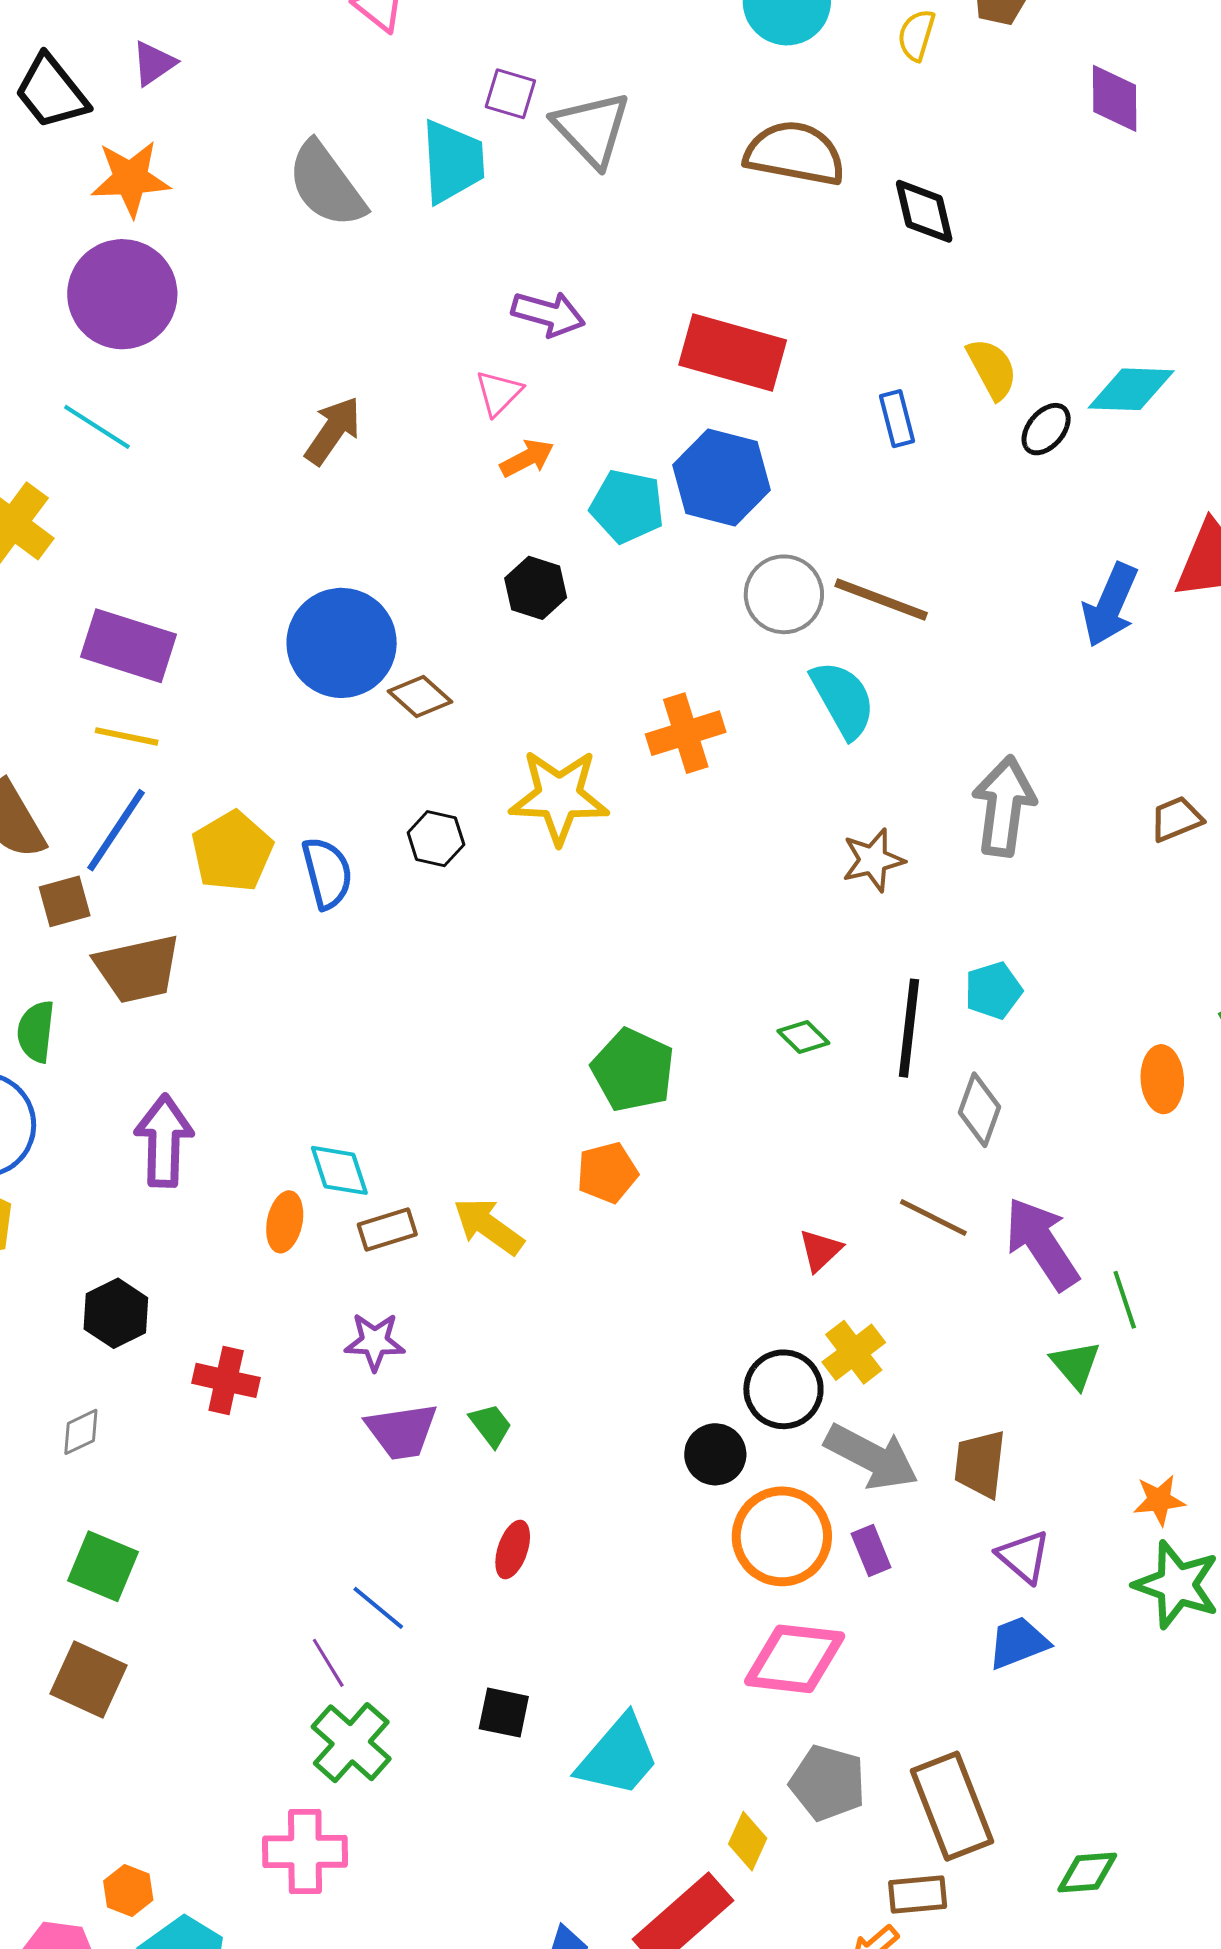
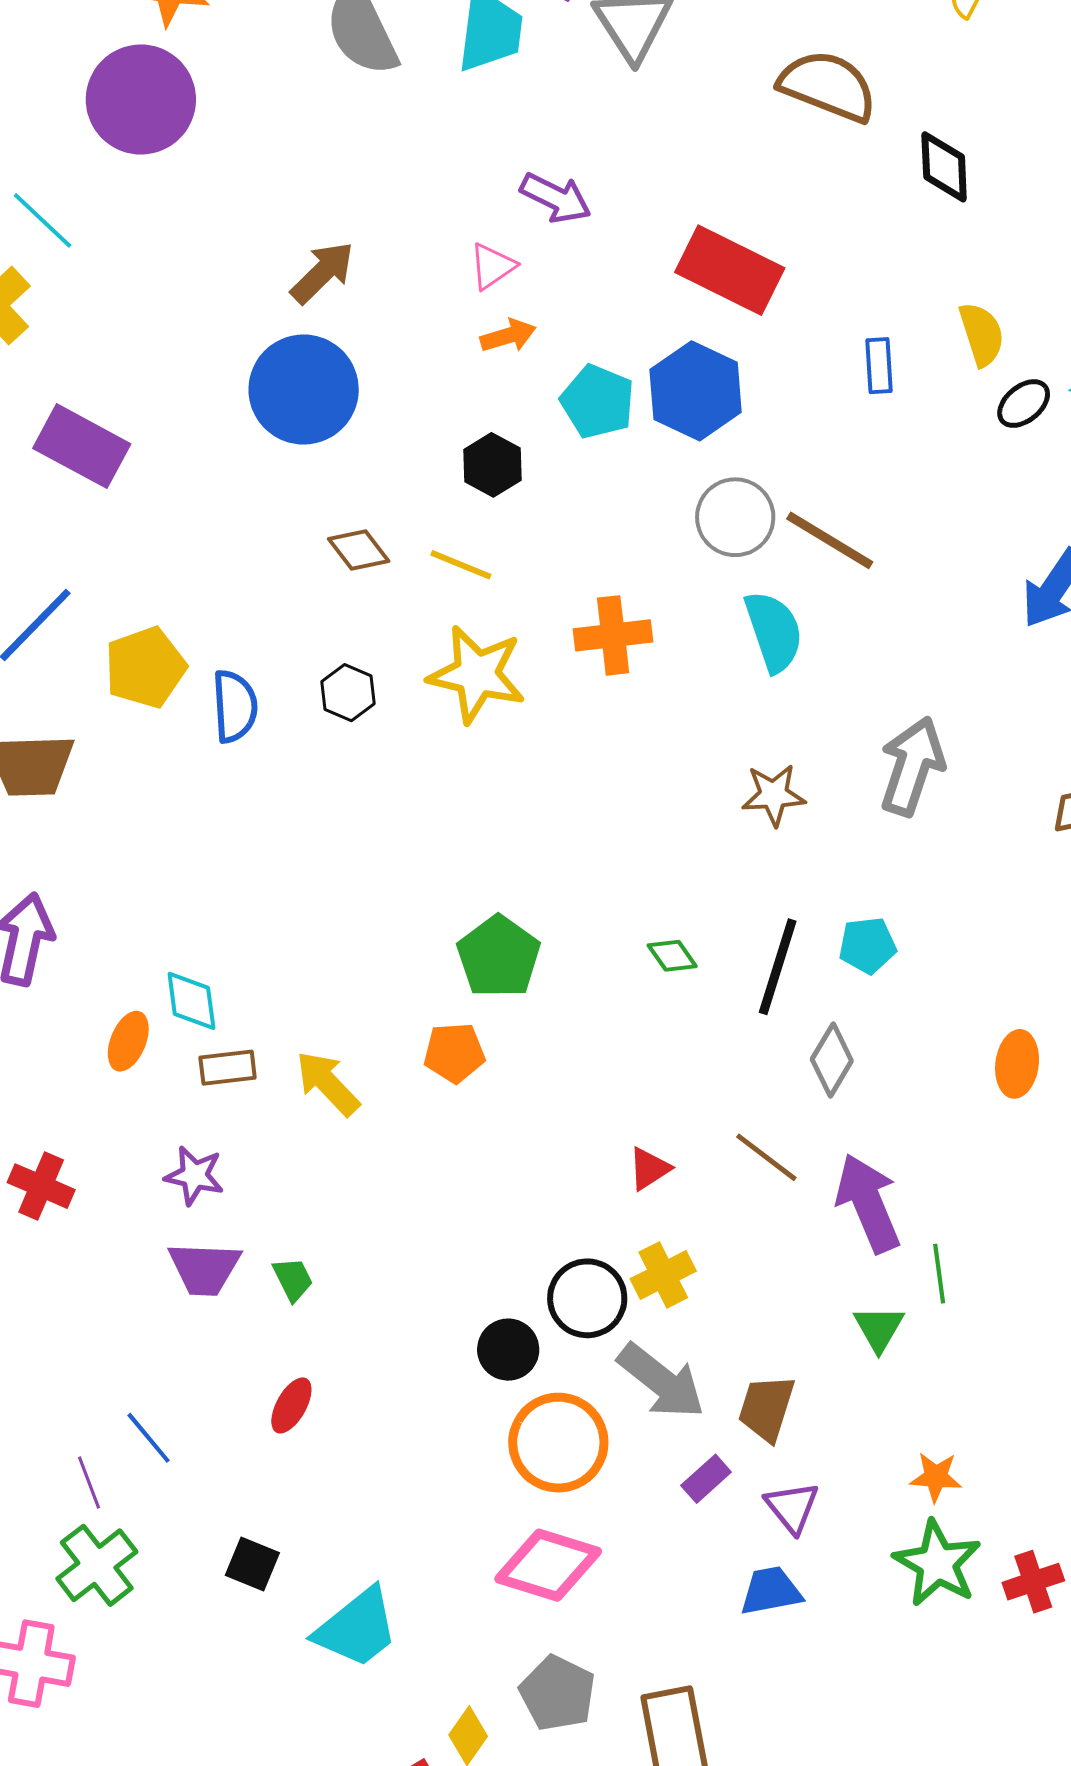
cyan line: (97, 427) -> (43, 220), moved
blue circle: (342, 643) -> (304, 390), moved
yellow line: (127, 736) -> (461, 565), moved
purple rectangle: (871, 1551) -> (706, 1479), moved, turned 60

